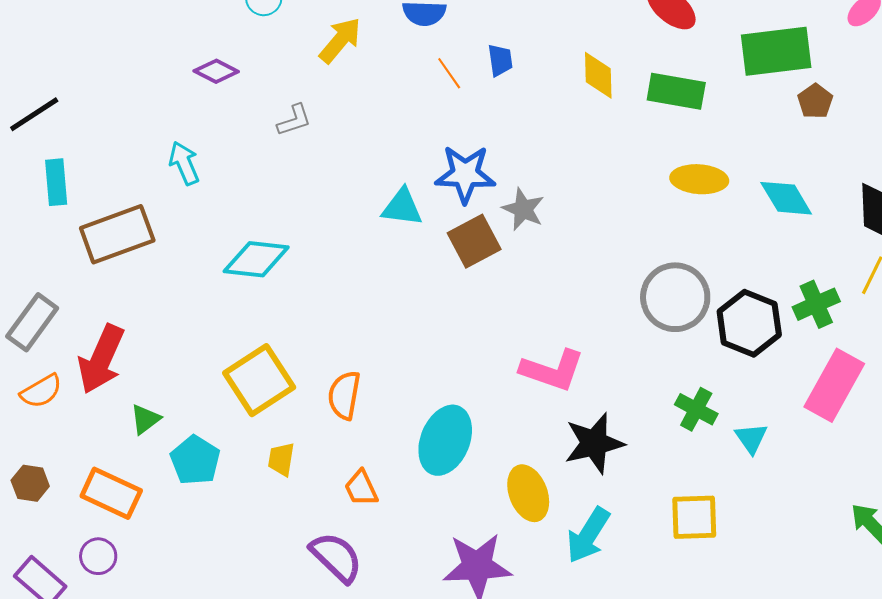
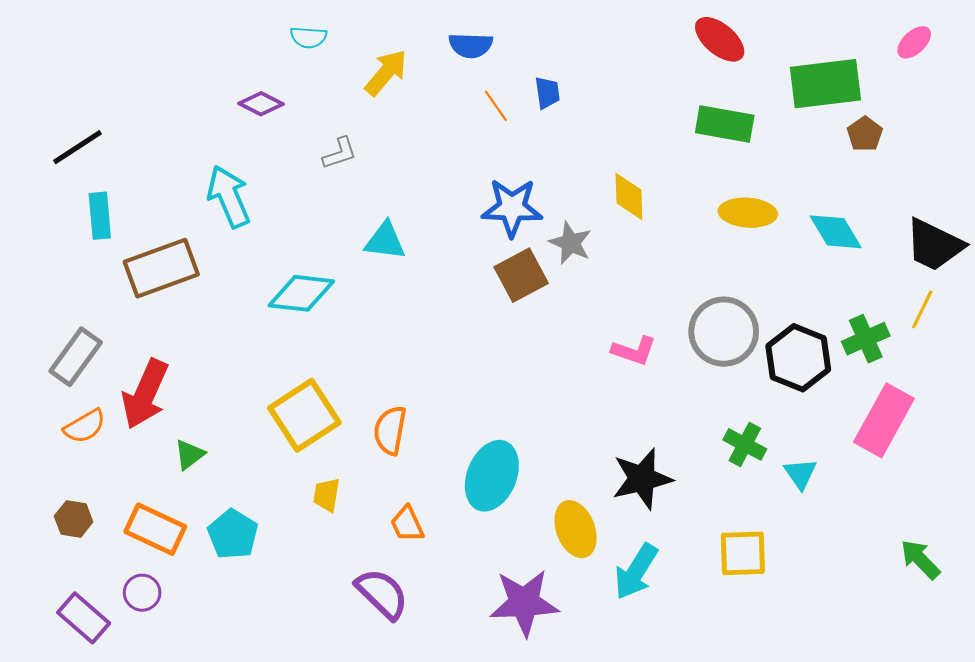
yellow diamond: (598, 75) -> (629, 197), moved
cyan arrow: (184, 163) -> (229, 197), size x1.4
cyan triangle: (402, 207) -> (385, 241), moved
pink L-shape: (552, 370) -> (634, 351), moved, size x0.7
cyan pentagon: (195, 460) -> (233, 534), moved

